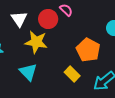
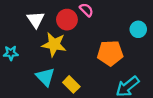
orange pentagon: (88, 50) -> (110, 53), turned -30
yellow rectangle: (72, 74) -> (71, 84), moved

